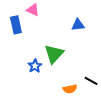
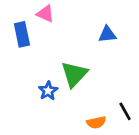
black line: (91, 81) -> (125, 111), turned 32

